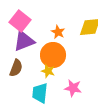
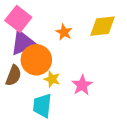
orange circle: (53, 55) -> (36, 60), moved
pink star: (73, 88) -> (82, 85), moved, turned 30

